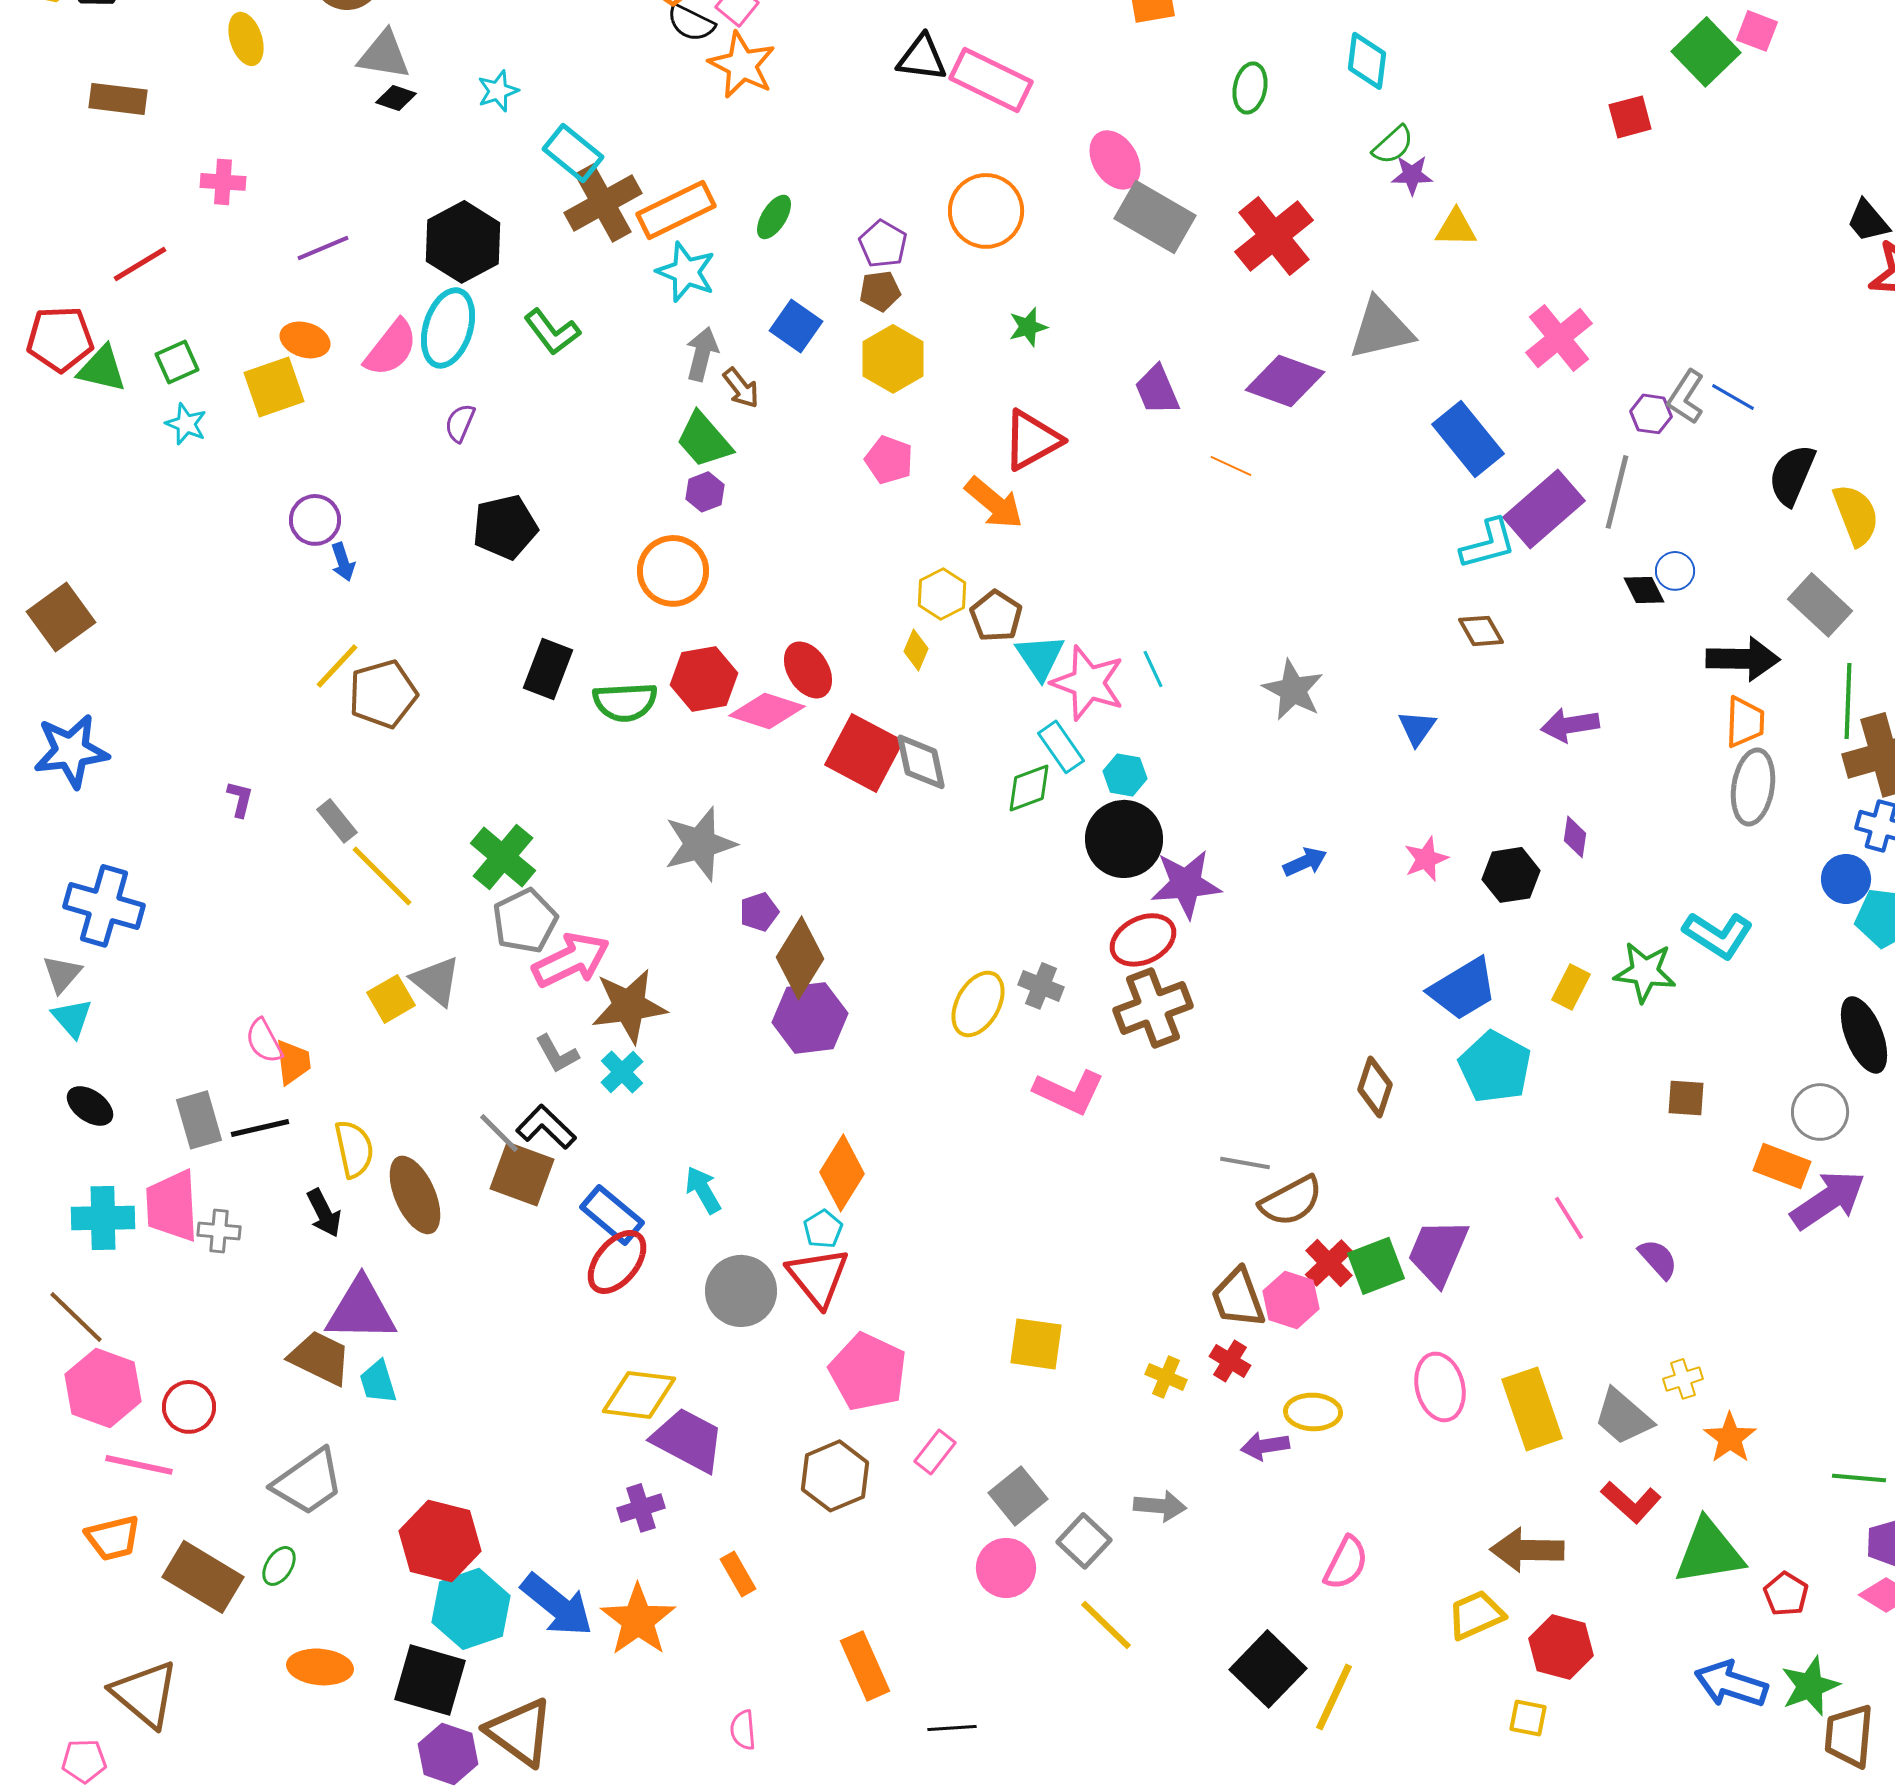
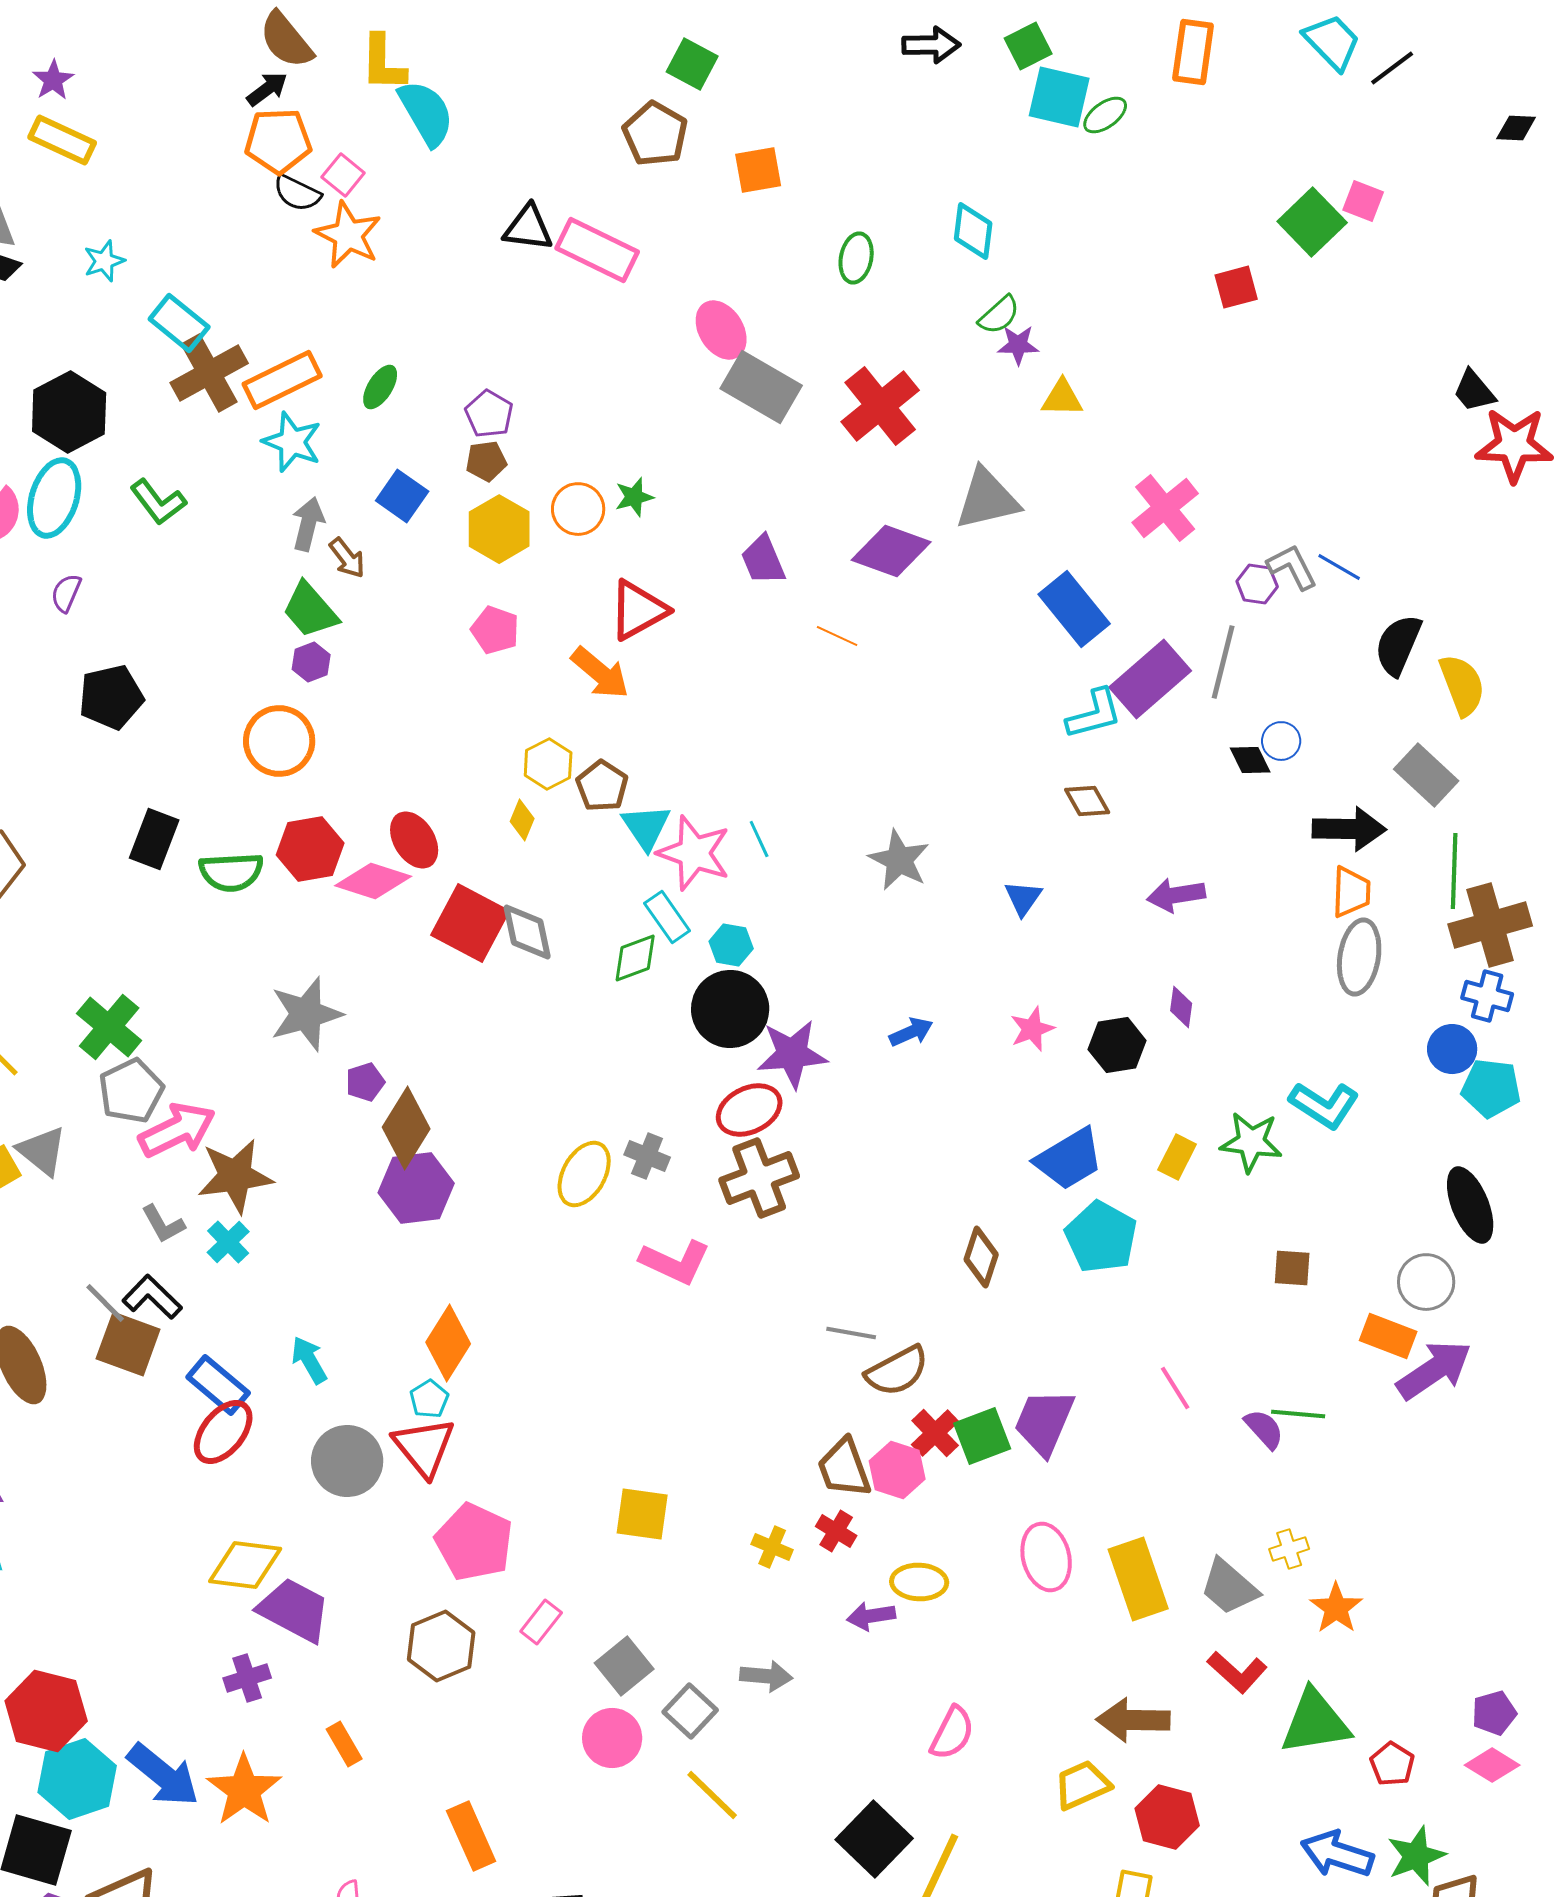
orange circle: (986, 211) -> (578, 509), moved, size x0.7
gray L-shape: (1686, 397) -> (1292, 567), turned 120
green line: (1859, 1478) -> (1298, 1414), moved

